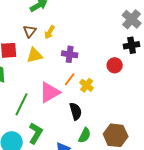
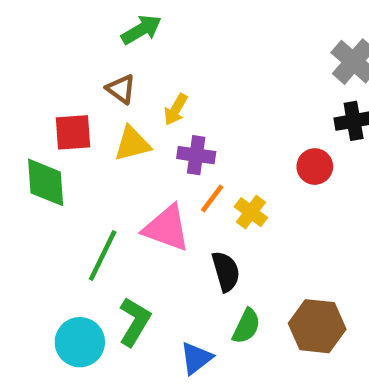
brown triangle: (30, 31) -> (121, 89), turned -32
yellow arrow: (50, 32) -> (176, 109), moved
purple cross: (70, 54) -> (196, 155), moved
pink triangle: (50, 92) -> (167, 228), turned 50

